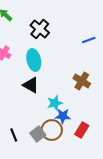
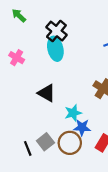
cyan ellipse: (34, 60) -> (55, 49), moved
gray square: (38, 134) -> (45, 142), moved

